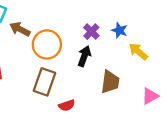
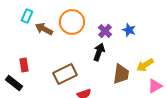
orange circle: (47, 44) -> (72, 22), moved
yellow arrow: (138, 51) -> (145, 65), moved, turned -72
brown rectangle: (44, 82) -> (65, 74), turned 45

